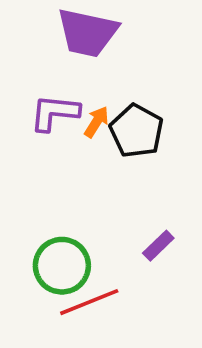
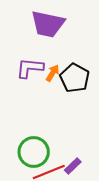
purple rectangle: (158, 246) -> (73, 166), moved

